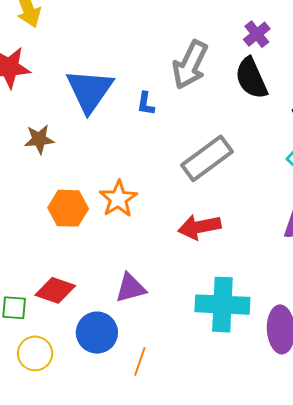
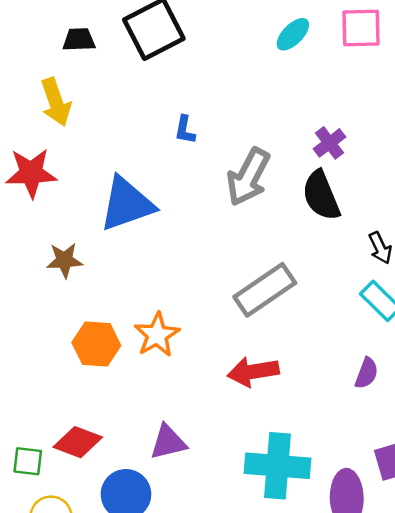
blue triangle: (90, 91) -> (127, 204), turned 34
blue L-shape: (146, 104) -> (185, 130), moved

